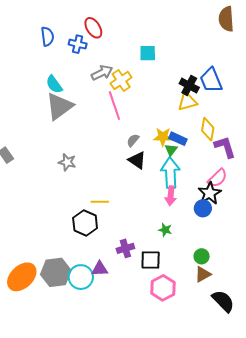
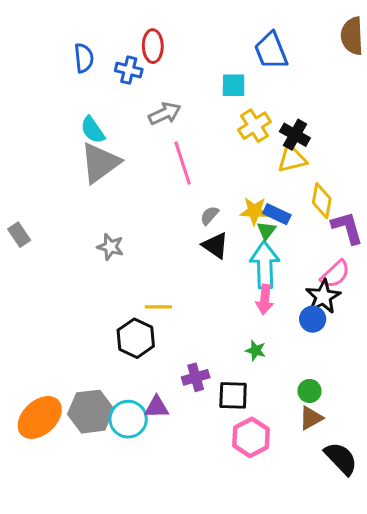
red ellipse: (93, 28) -> (153, 46), turned 30
yellow cross: (121, 80) -> (255, 126), moved
blue trapezoid: (211, 80) -> (271, 51), moved

